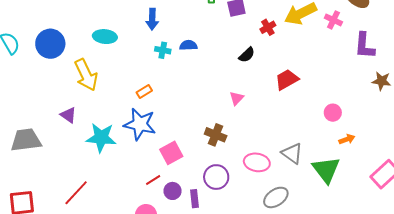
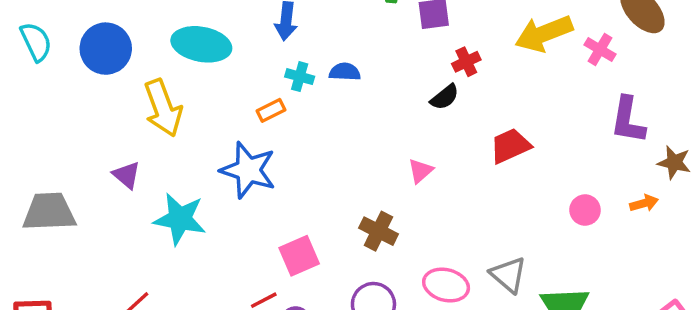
red cross: (268, 27) -> (466, 62), moved
cyan ellipse: (105, 37) -> (201, 44), size x1.4
purple L-shape: (365, 46) -> (628, 120), moved
orange rectangle: (144, 91) -> (271, 110), moved
blue star: (140, 124) -> (248, 170), moved
orange arrow: (347, 139) -> (644, 203), moved

